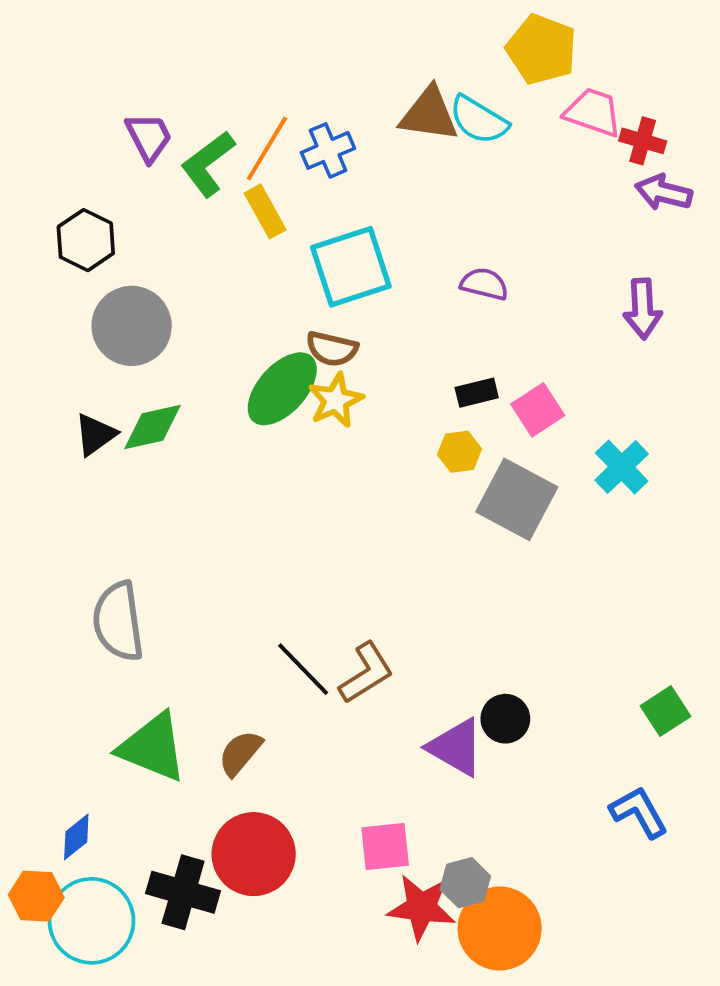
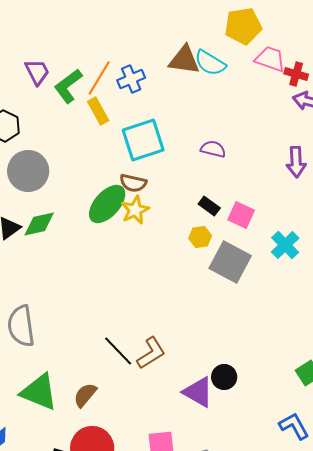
yellow pentagon: (542, 49) -> (243, 26), turned -30
black rectangle: (477, 393) -> (209, 206), turned 50
pink square: (538, 410) -> (241, 215), turned -32

